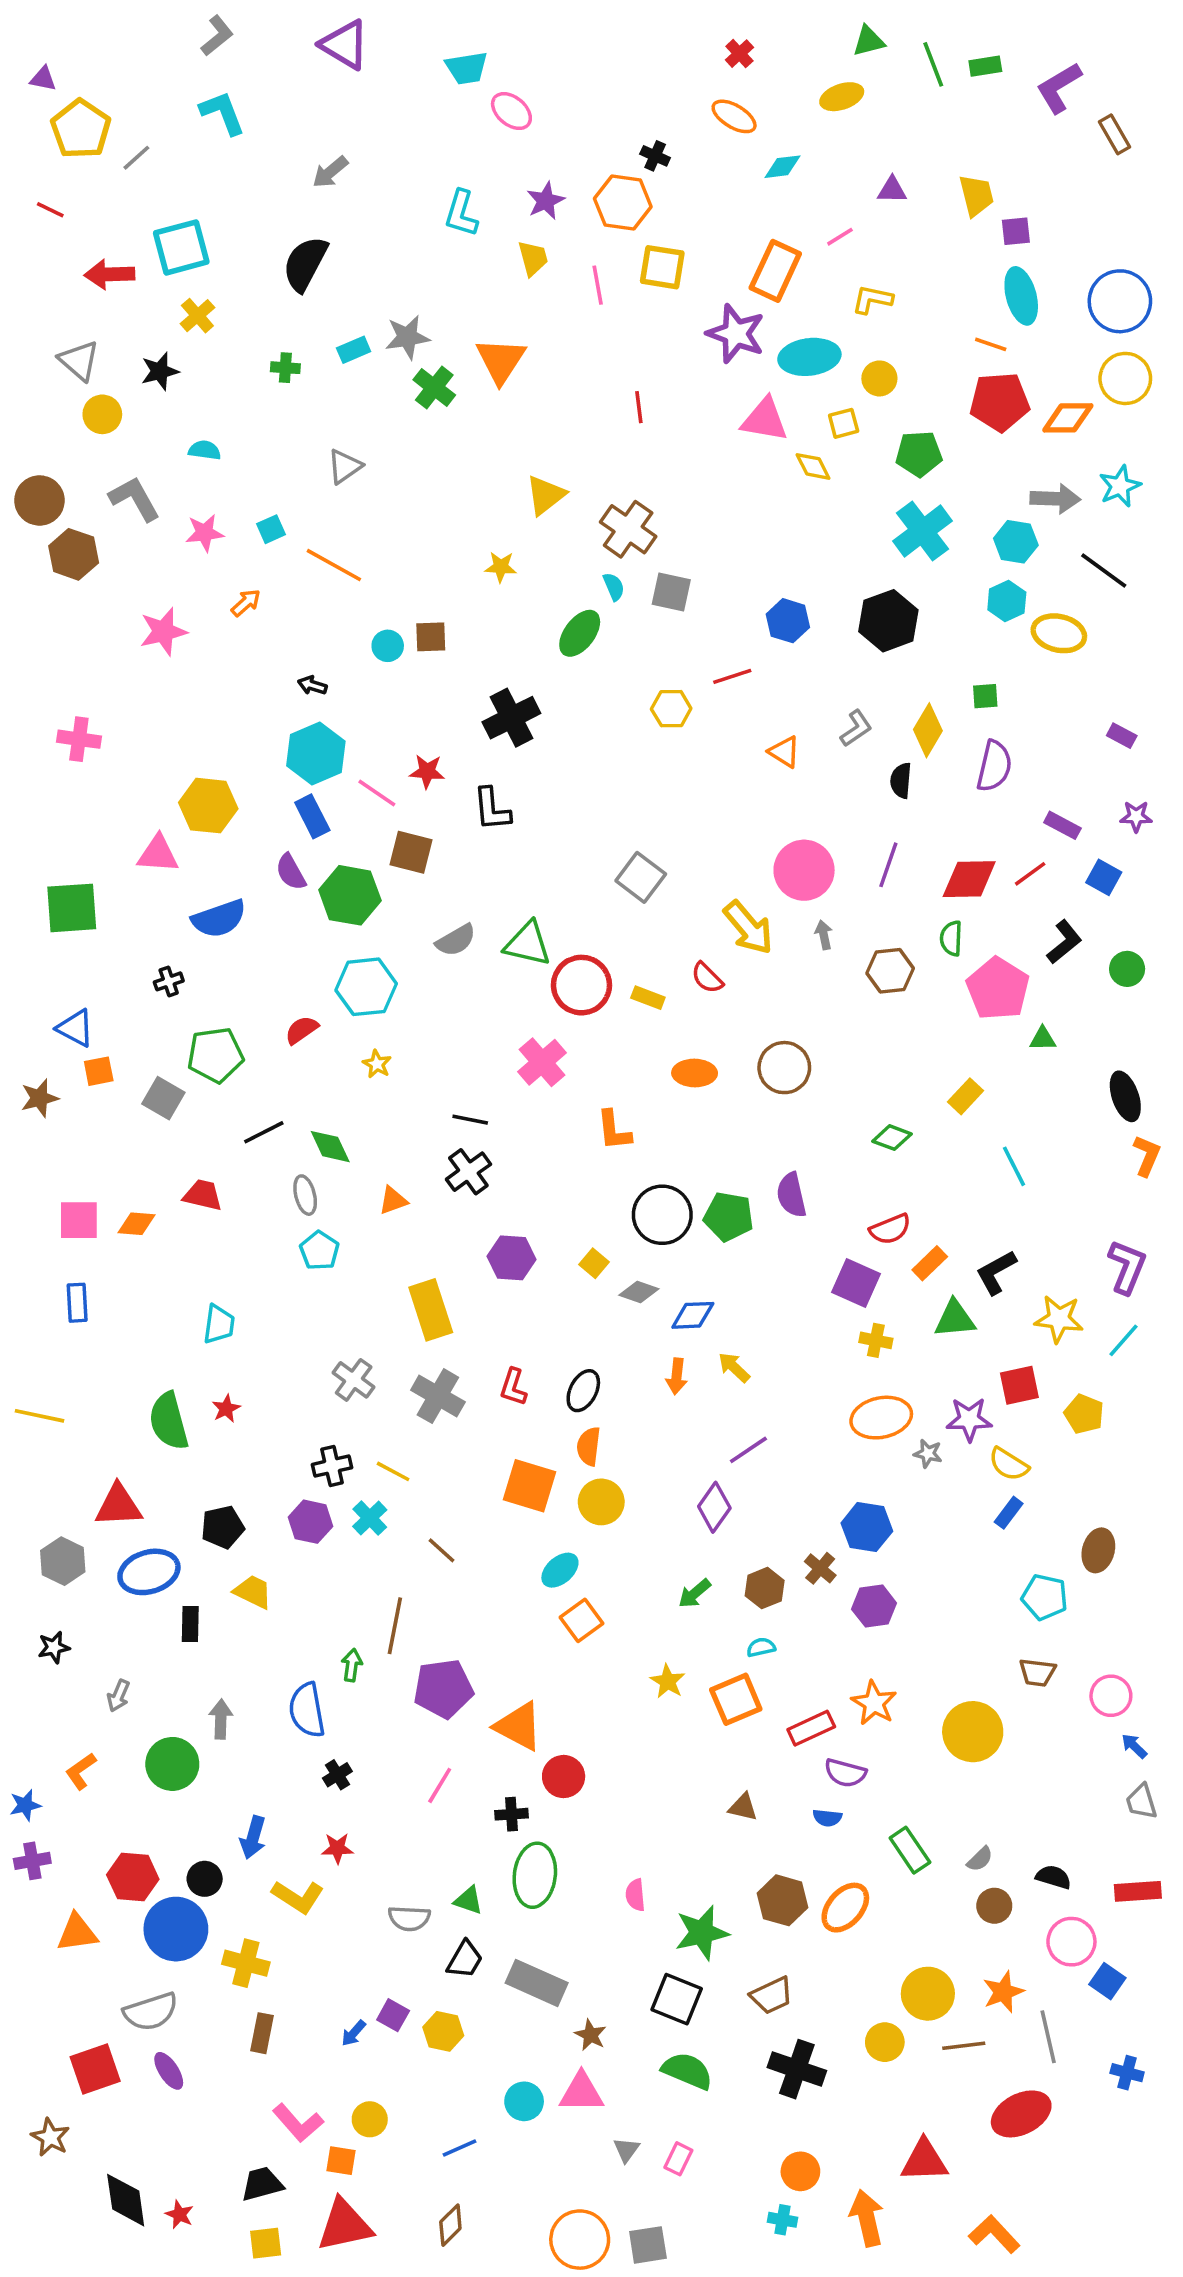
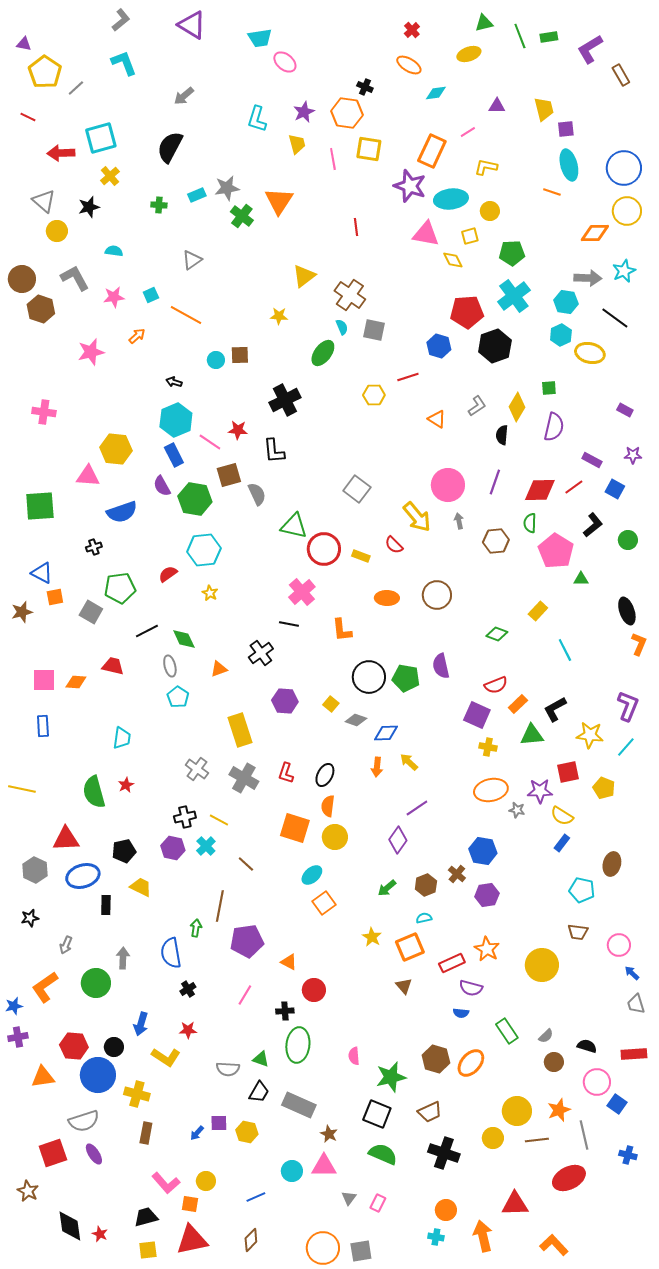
red pentagon: (1000, 402) -> (467, 312), moved
brown square: (411, 852) -> (229, 475), turned -30
gray semicircle: (456, 940) -> (257, 494), moved, turned -85
black line: (470, 1120) -> (289, 624), moved
orange triangle: (519, 1726) -> (289, 962), size x0.6
orange L-shape: (81, 1771) -> (45, 987), size x1.5
brown triangle: (743, 1807) -> (404, 986), moved, turned 36
purple square: (393, 2015) -> (219, 1123), turned -30

